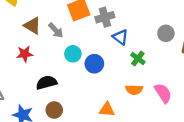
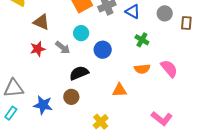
gray arrow: (56, 30) -> (63, 48), moved
blue triangle: (120, 37) -> (133, 12), moved
cyan circle: (73, 54) -> (81, 33), moved
black semicircle: (46, 83) -> (79, 73), moved

